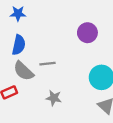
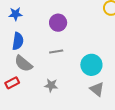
purple circle: (87, 33) -> (58, 23), moved
gray line: (48, 64) -> (56, 52), moved

